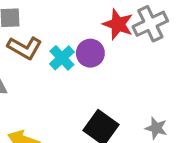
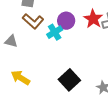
purple circle: (90, 53) -> (66, 21), moved

